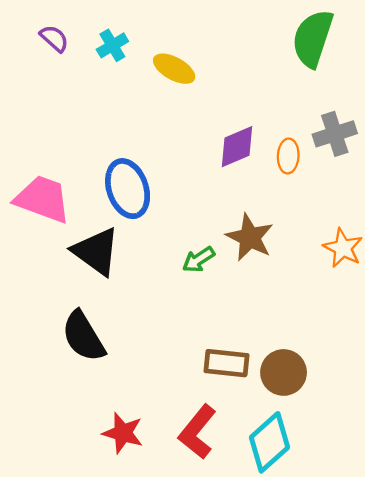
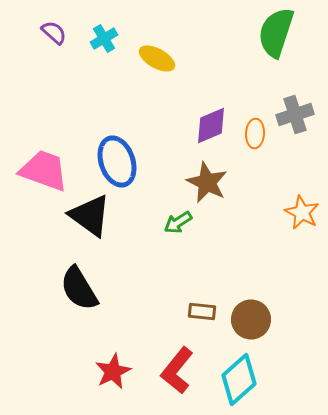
brown star: (250, 237) -> (207, 182), moved
brown rectangle: (226, 363) -> (202, 312), size x0.7
red star: (123, 433) -> (113, 372), turned 30

